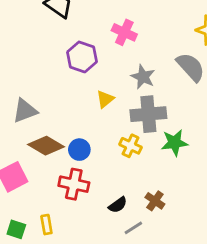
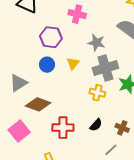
blue circle: (79, 150) -> (47, 65), moved
black semicircle: (118, 205) -> (96, 125), moved

